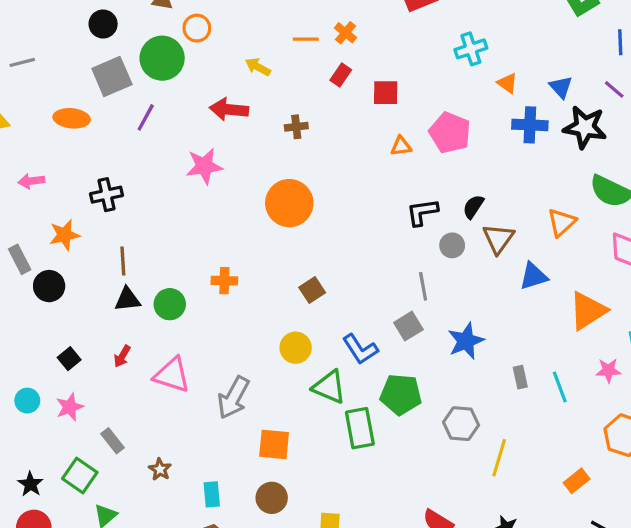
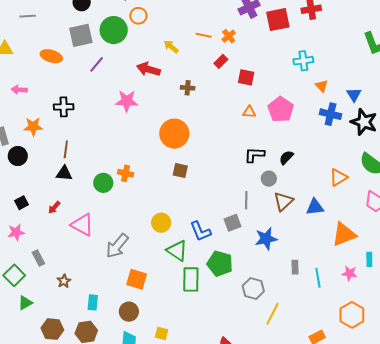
brown triangle: (498, 239) -> (283, 201), moved
brown square: (312, 290) -> (180, 170), moved, turned 35
green circle: (170, 304) -> (103, 183), moved

